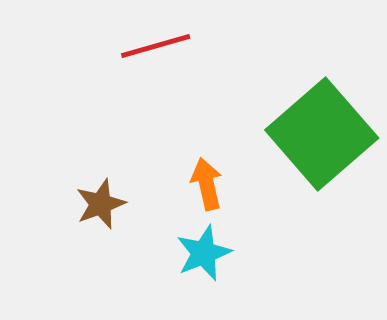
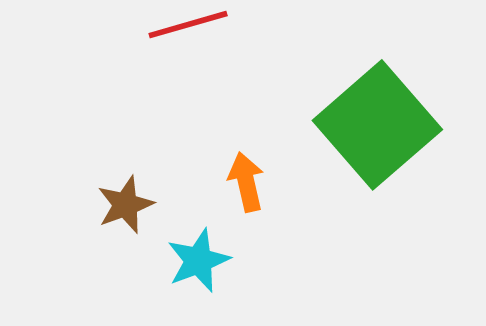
cyan star: (204, 253) -> (198, 261), moved

